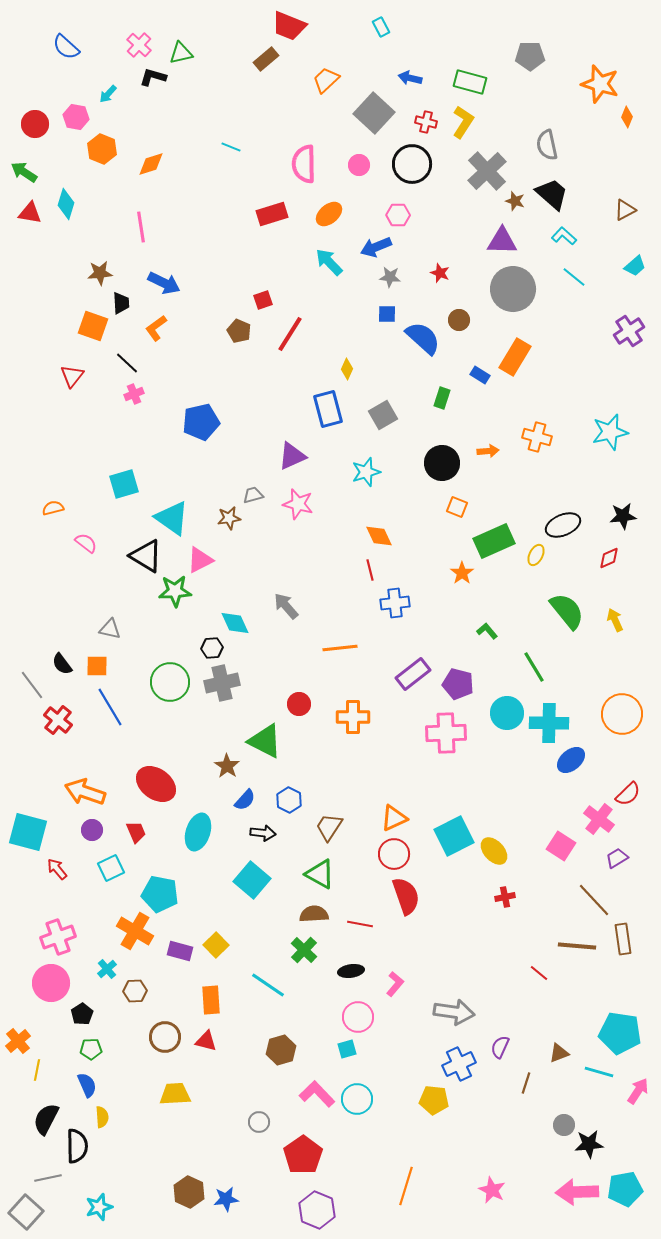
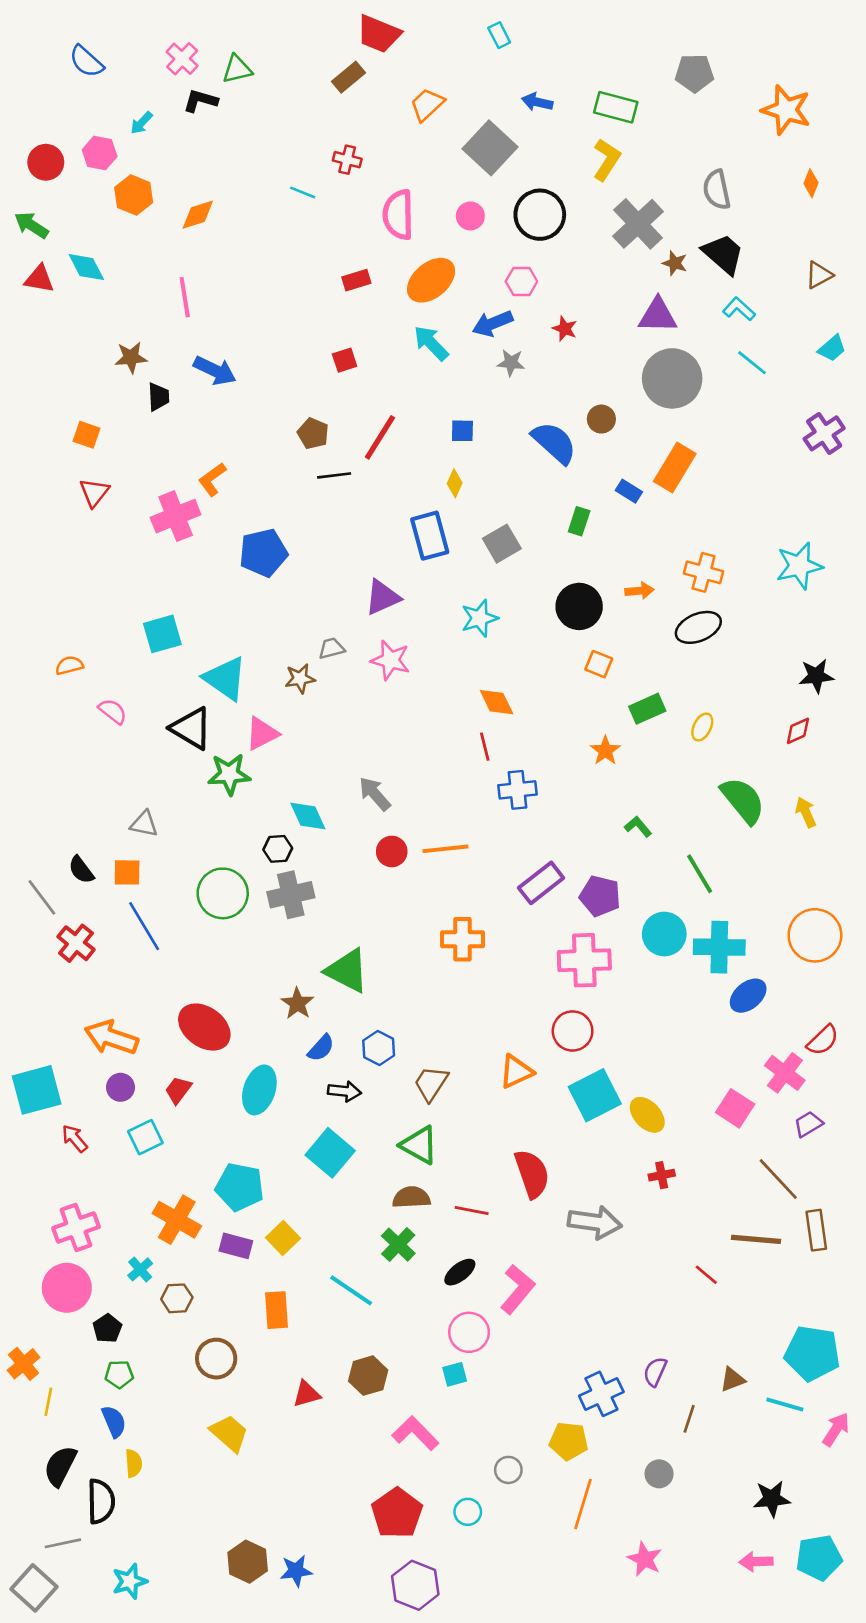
orange diamond: (627, 117) -> (811, 183), moved
red cross: (426, 122) -> (347, 160), moved
cyan diamond: (66, 204) -> (86, 267), turned -44
red rectangle: (272, 214) -> (356, 280), size x0.7
orange ellipse: (329, 214) -> (431, 280), size x1.4
red star: (440, 273) -> (565, 329), moved
red square: (263, 300) -> (345, 360), moved
blue square: (387, 314) -> (462, 431), moved
orange square: (93, 326) -> (86, 435), moved, size x0.7
orange L-shape: (156, 328) -> (212, 479), moved
black line: (127, 363) -> (334, 475), moved, turned -50
pink cross: (134, 394) -> (176, 516), size x1.8
black ellipse: (563, 525) -> (698, 627), moved
green rectangle: (494, 541) -> (647, 709), size x0.7
red circle: (299, 704) -> (392, 851), moved
cyan square: (28, 832) -> (37, 1090), turned -30
red trapezoid: (136, 832) -> (178, 1090), turned -120
red circle: (394, 854) -> (573, 1031), moved
cyan pentagon: (160, 894) -> (240, 1187), moved
black ellipse: (351, 971) -> (460, 1272), turned -30
pink L-shape: (395, 984) -> (518, 1289), size x1.5
gray arrow: (454, 1012) -> (595, 1222), moved
red triangle: (206, 1041) -> (307, 1394), moved, turned -30
yellow trapezoid: (175, 1094) -> (229, 1433), turned 44
cyan circle: (357, 1099) -> (468, 1512), moved, size x0.7
gray circle: (259, 1122) -> (508, 1470), moved
gray circle: (564, 1125) -> (659, 1474), moved
orange line: (406, 1186) -> (583, 1504), moved
pink arrow: (577, 1192) -> (756, 1562), size x0.6

